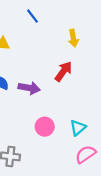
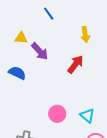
purple arrow: (29, 88) -> (40, 51), moved, turned 36
cyan triangle: (78, 128) -> (87, 116), turned -42

